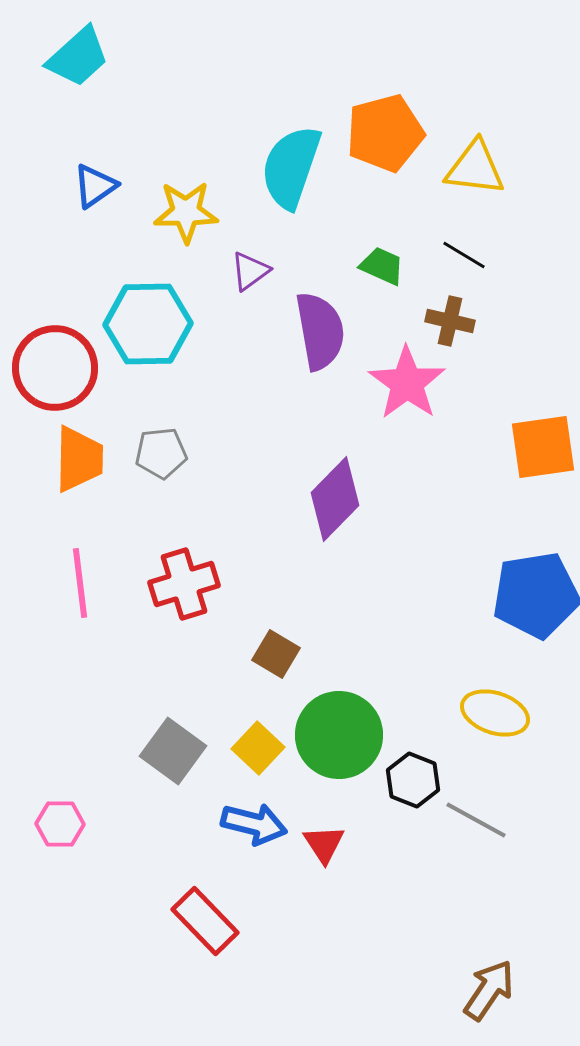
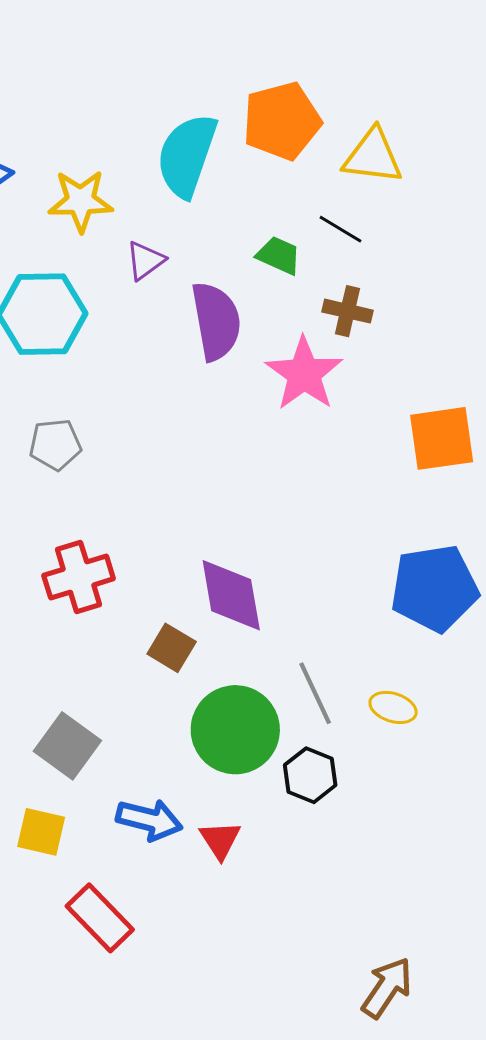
black line: (464, 255) -> (340, 229), moved
purple diamond: (335, 499) -> (231, 595), moved, turned -54
yellow ellipse: (495, 713) -> (393, 707), size x0.7
yellow square: (258, 748) -> (41, 832), moved, turned -30
gray line: (476, 820) -> (315, 693), moved, turned 36

